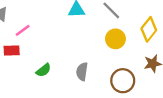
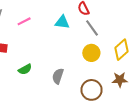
pink line: (23, 30) -> (24, 21), moved

